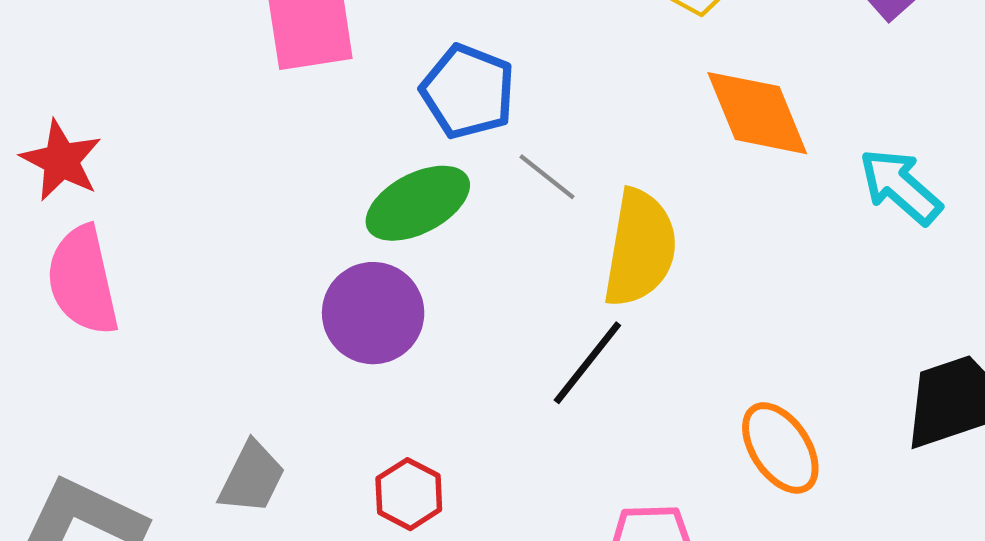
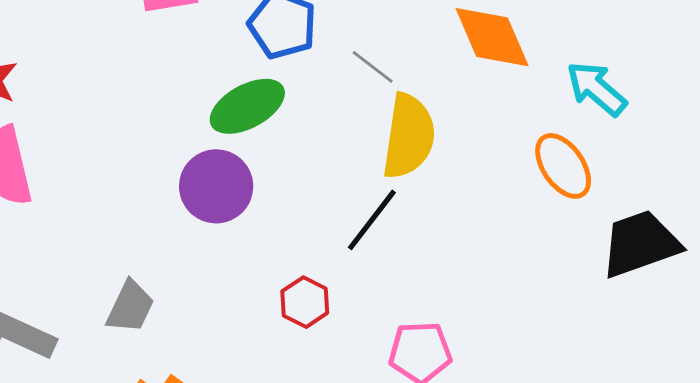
gray line: (547, 177) -> (373, 67), moved
orange ellipse: (780, 448) -> (563, 166), moved
red hexagon: (409, 494) -> (305, 302), moved

